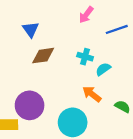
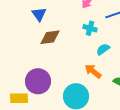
cyan cross: (85, 57) -> (90, 28), moved

